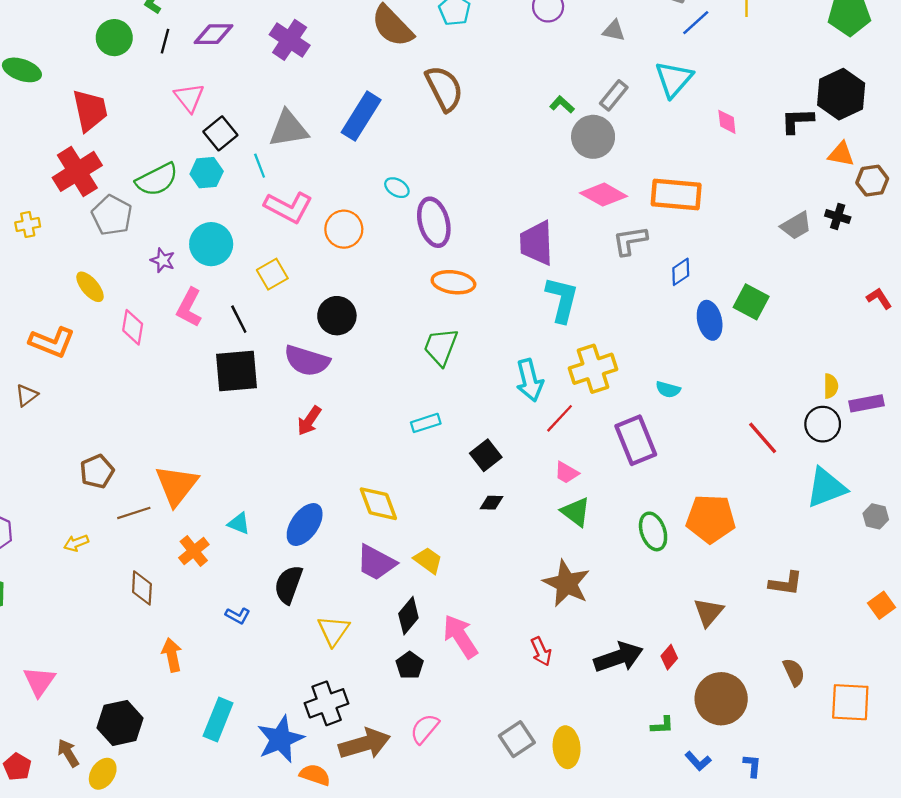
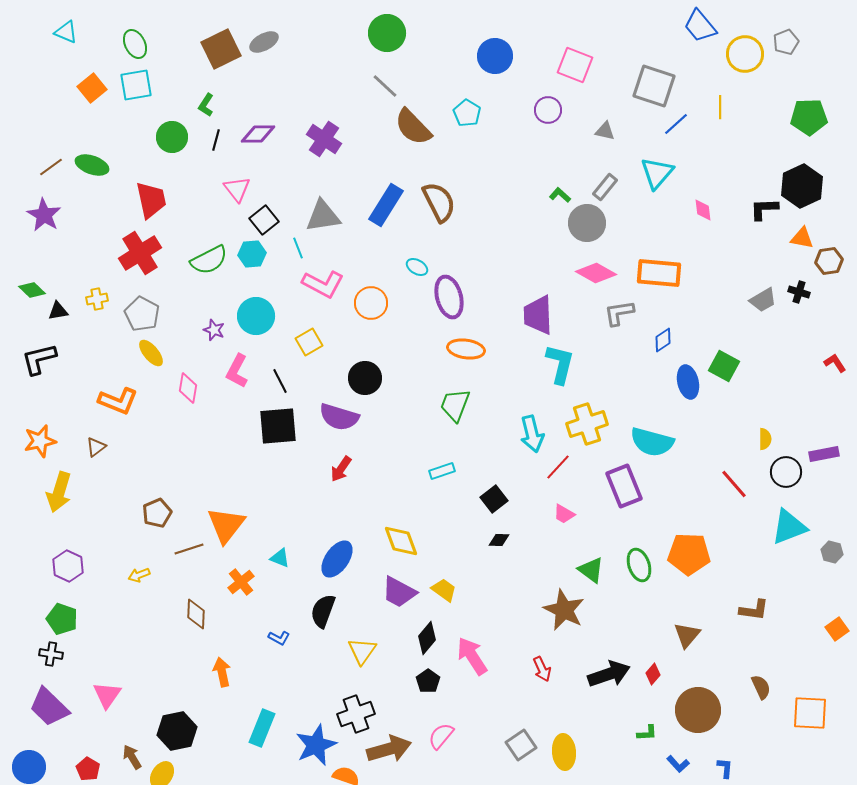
brown semicircle: (444, 88) -> (439, 202), moved
gray pentagon: (112, 215) -> (142, 314), moved
yellow semicircle: (831, 386) -> (765, 439), moved
cyan semicircle: (668, 390) -> (652, 442), size x2.0
green triangle: (576, 512) -> (591, 570), moved

